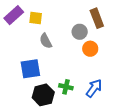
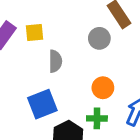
gray semicircle: (46, 41) -> (55, 61), turned -140
orange circle: (90, 49) -> (103, 88), moved

